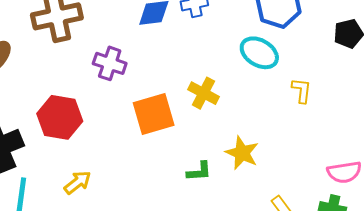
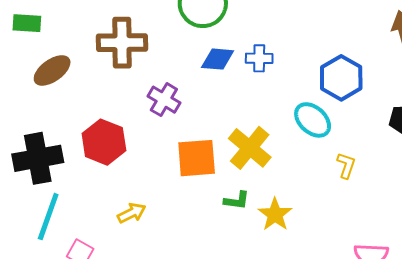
yellow cross: (204, 93) -> (250, 148), size x1.4
green L-shape: (199, 171) -> (237, 201), moved
yellow arrow: (77, 182) -> (132, 213), moved

